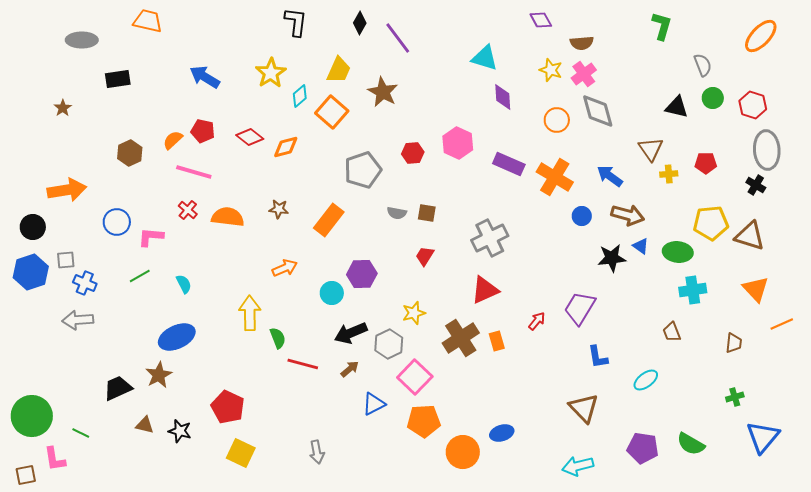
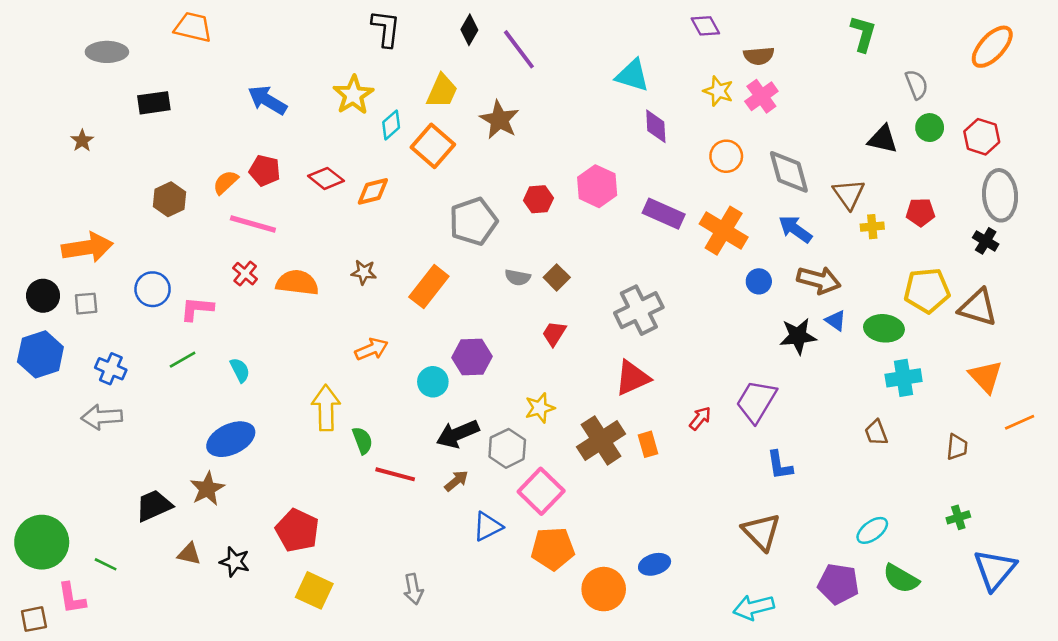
gray diamond: (598, 111) -> (789, 172), moved
brown square: (427, 213) -> (557, 277), turned 36
gray square: (66, 260) -> (86, 304), moved
cyan ellipse: (646, 380) -> (872, 530), moved

